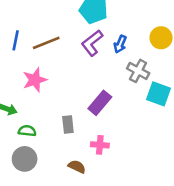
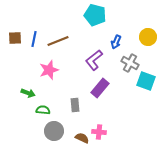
purple L-shape: (92, 43) -> (94, 60), moved
pink cross: (100, 145) -> (99, 132), moved
gray circle: (25, 159) -> (54, 131), moved

